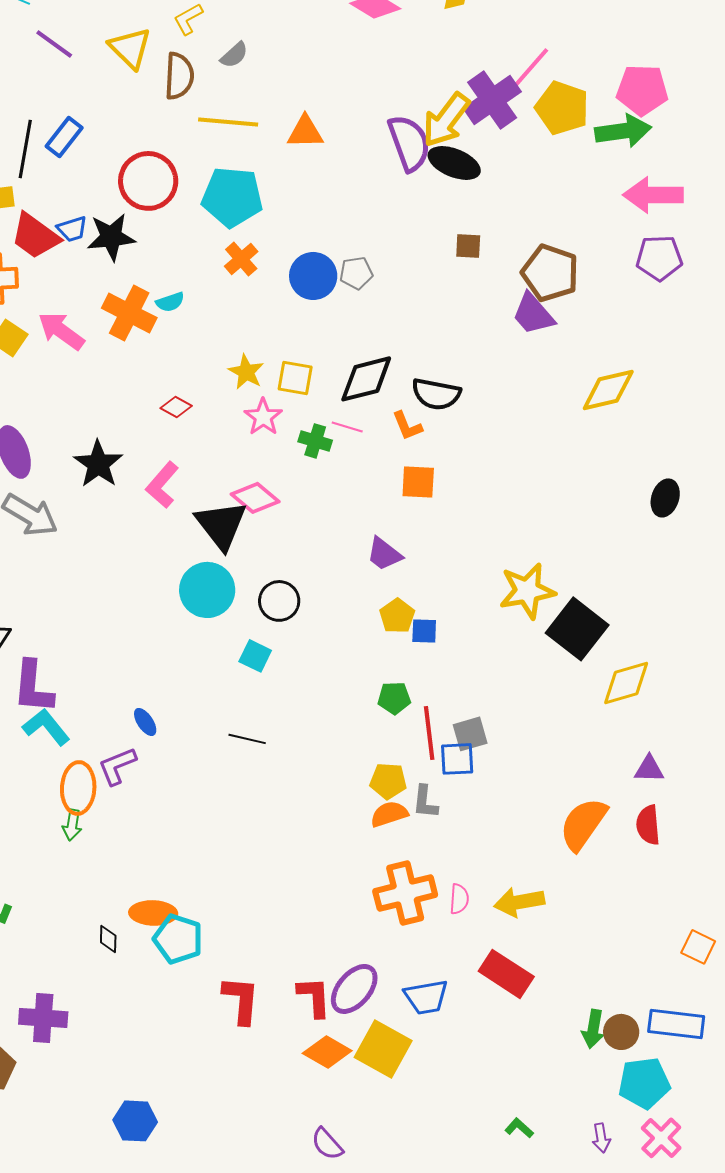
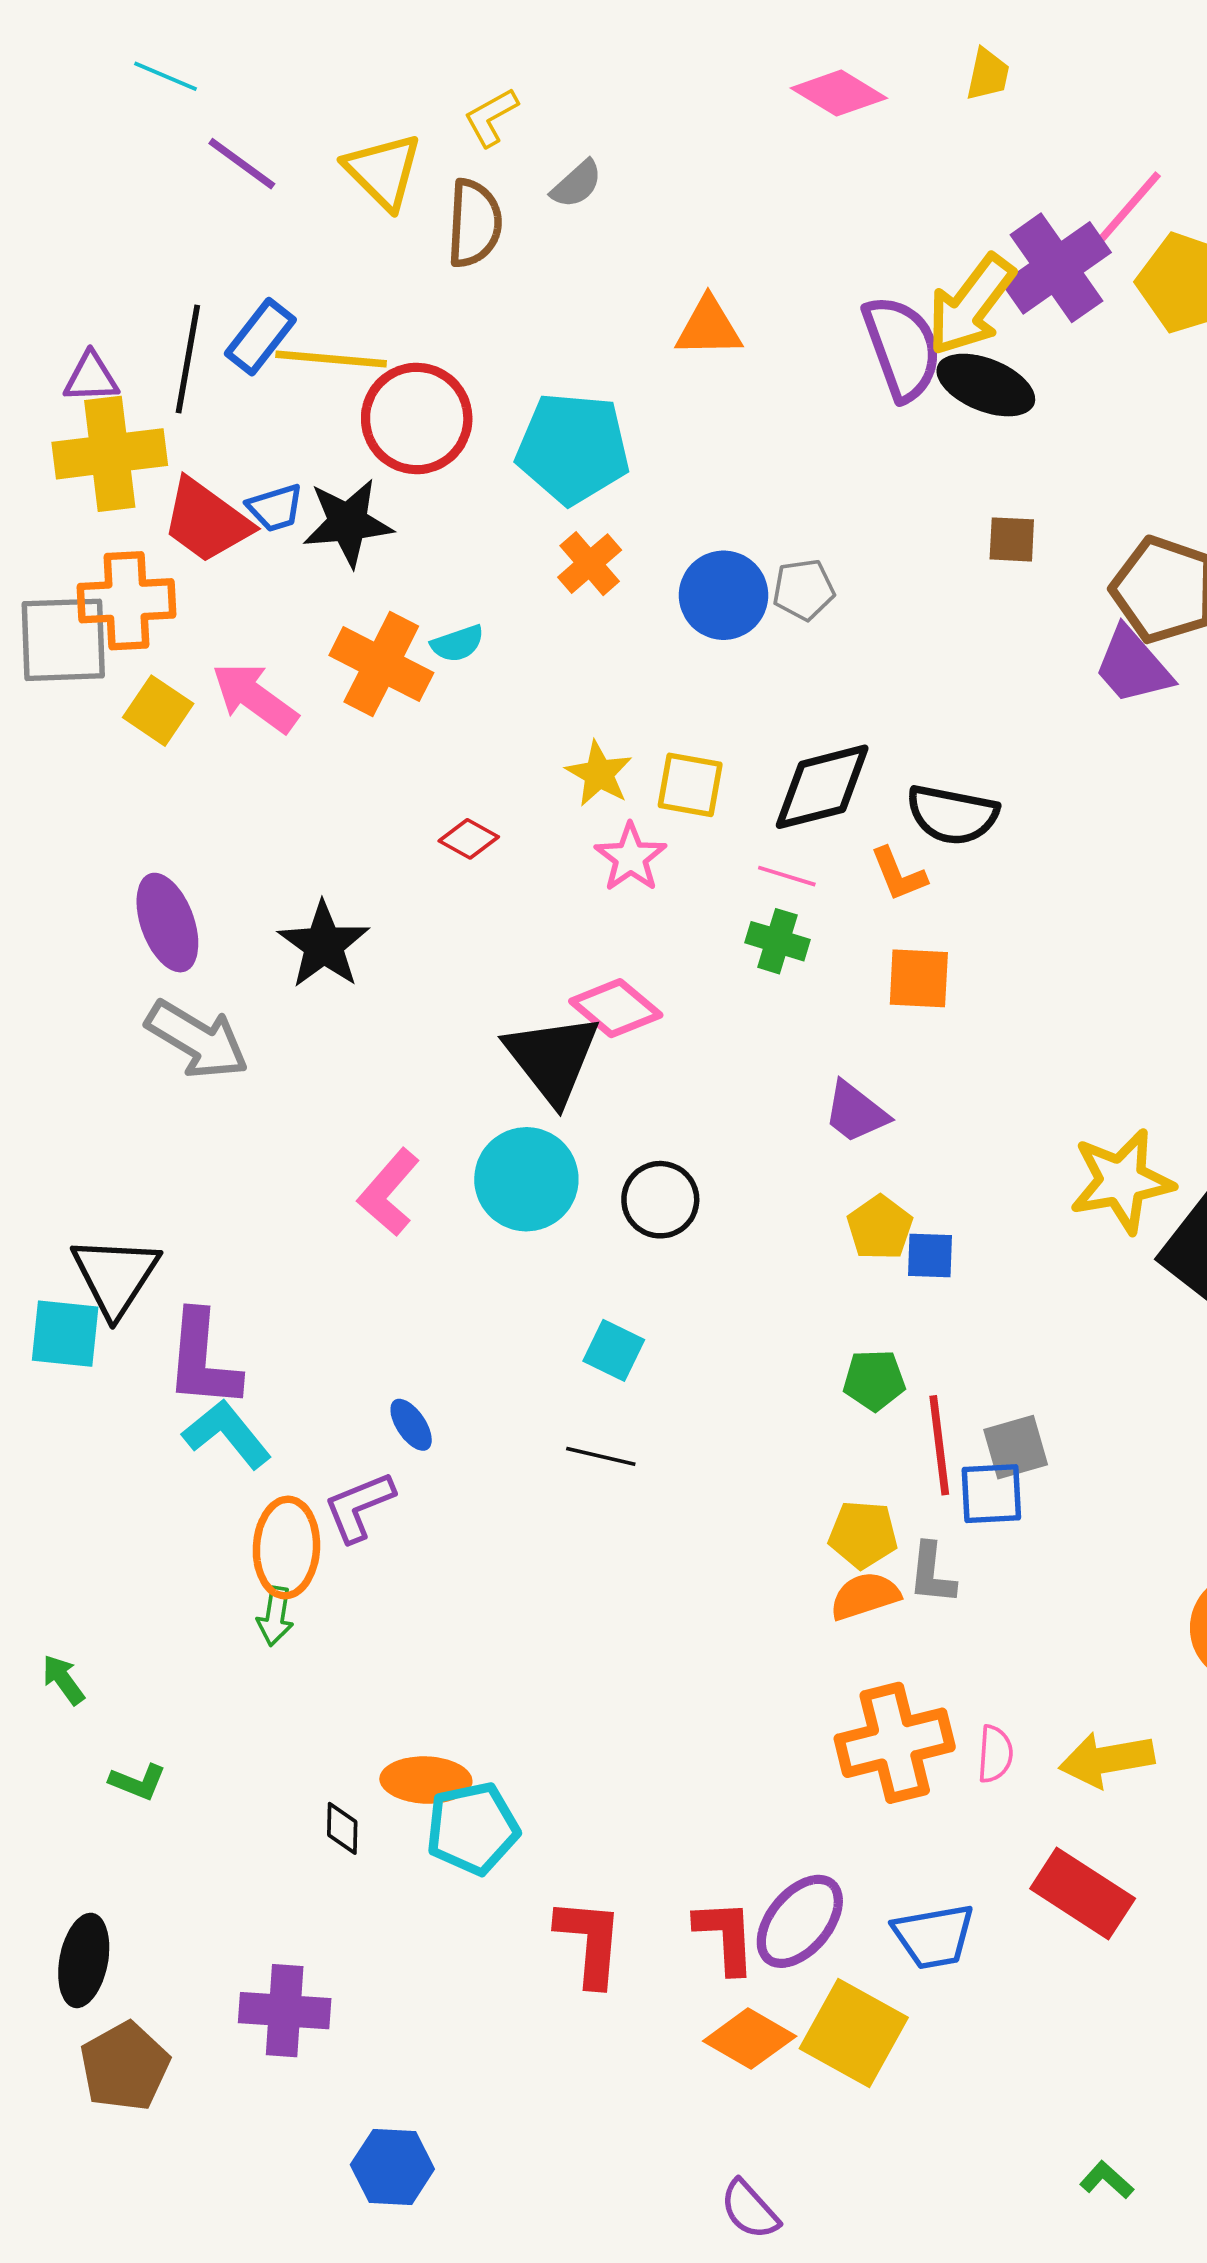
yellow line: (228, 122) -> (331, 359), moved
green cross: (315, 441) -> (777, 941), moved
pink L-shape: (162, 485) -> (389, 1192), moved
cyan square: (255, 656) -> (614, 1350), moved
cyan pentagon: (178, 939) -> (472, 1828), turned -30
purple cross: (43, 1018) -> (285, 2011), moved

